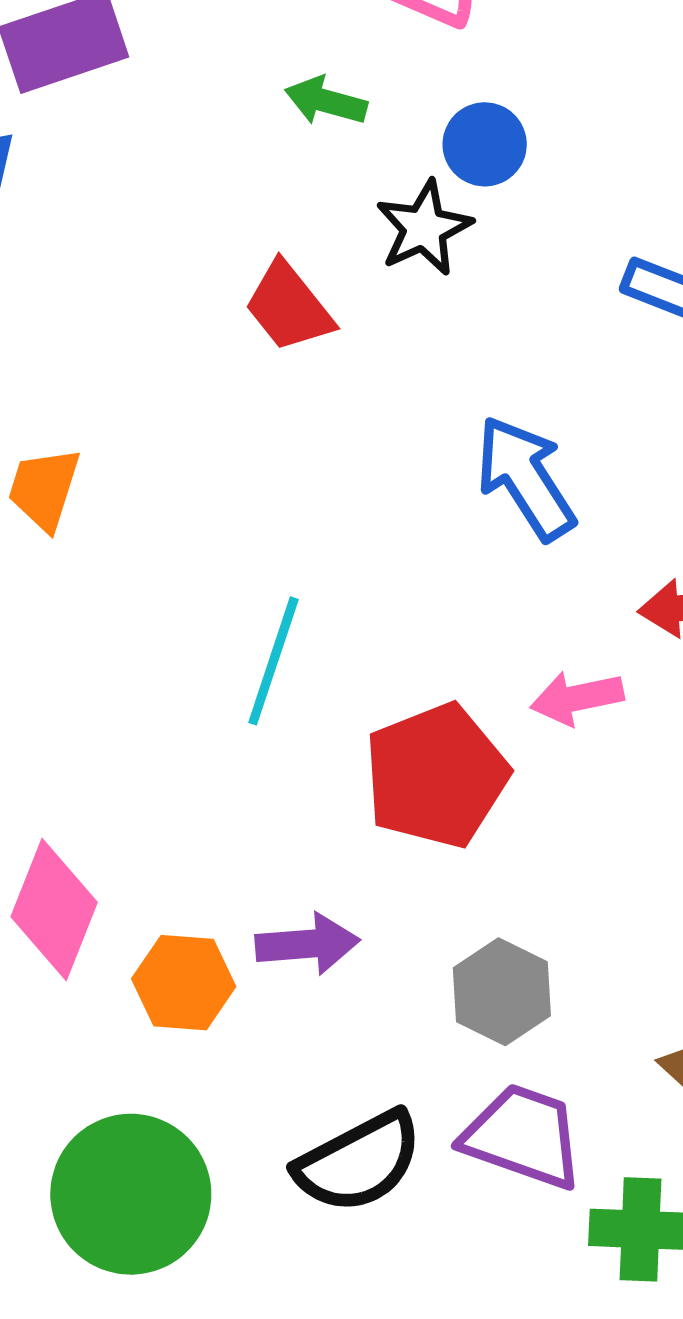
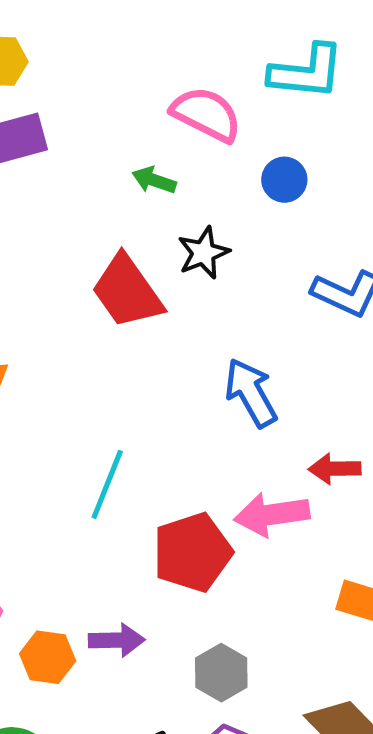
blue circle: (485, 144) -> (284, 180), moved
red trapezoid: (289, 307) -> (127, 291), size x1.5
pink arrow: (577, 698) -> (272, 514), size x1.5

